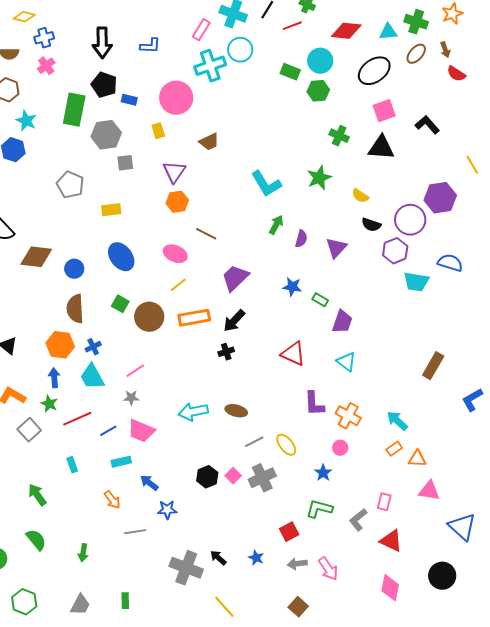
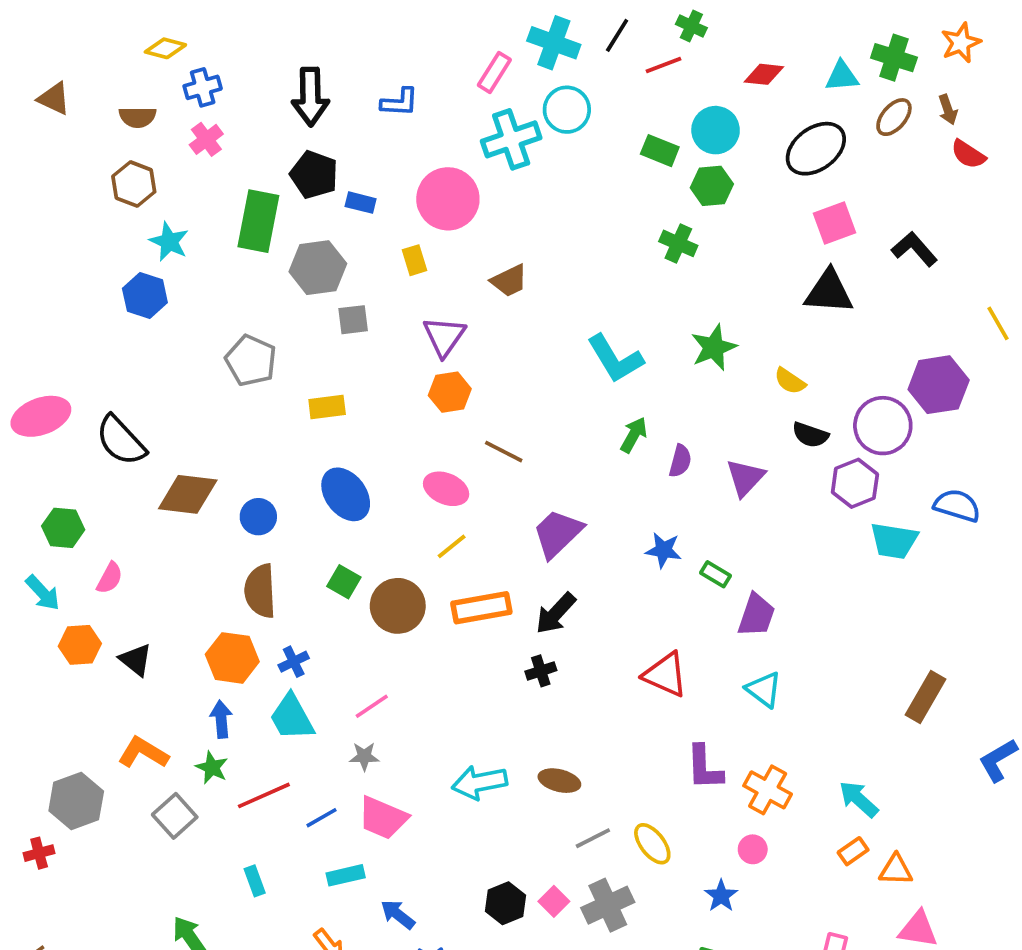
red diamond: (346, 31) -> (764, 74), size x0.7
green cross: (339, 136) -> (678, 243), moved

